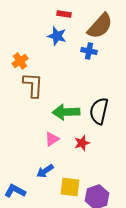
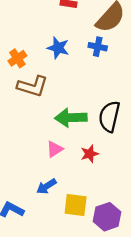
blue star: (57, 36) -> (58, 48), moved
brown L-shape: (33, 85) -> (32, 86), turned 104

